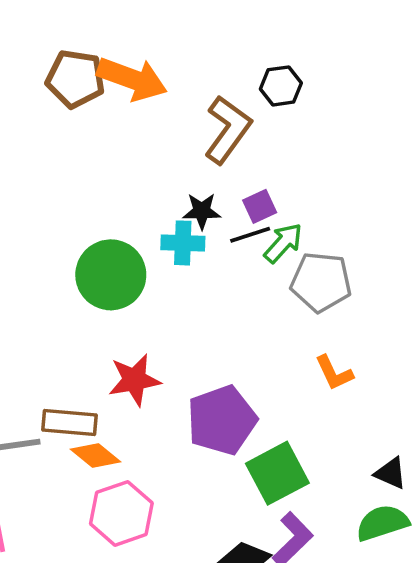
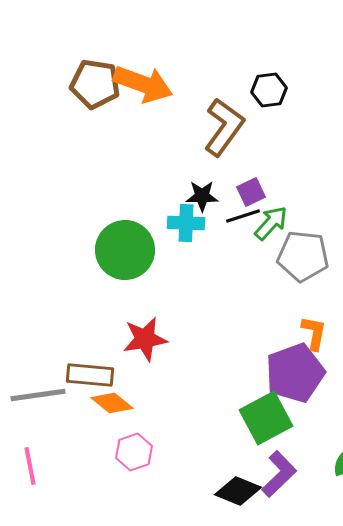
orange L-shape: (334, 373) -> (314, 333), turned -144
purple pentagon: (222, 420) -> (295, 373), moved
pink hexagon: (121, 513) -> (134, 452), size x0.7

